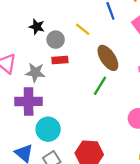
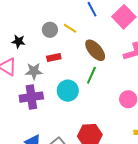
black star: (37, 27) -> (18, 41), moved
gray circle: (56, 40) -> (50, 30), moved
cyan circle: (48, 129) -> (68, 91), moved

